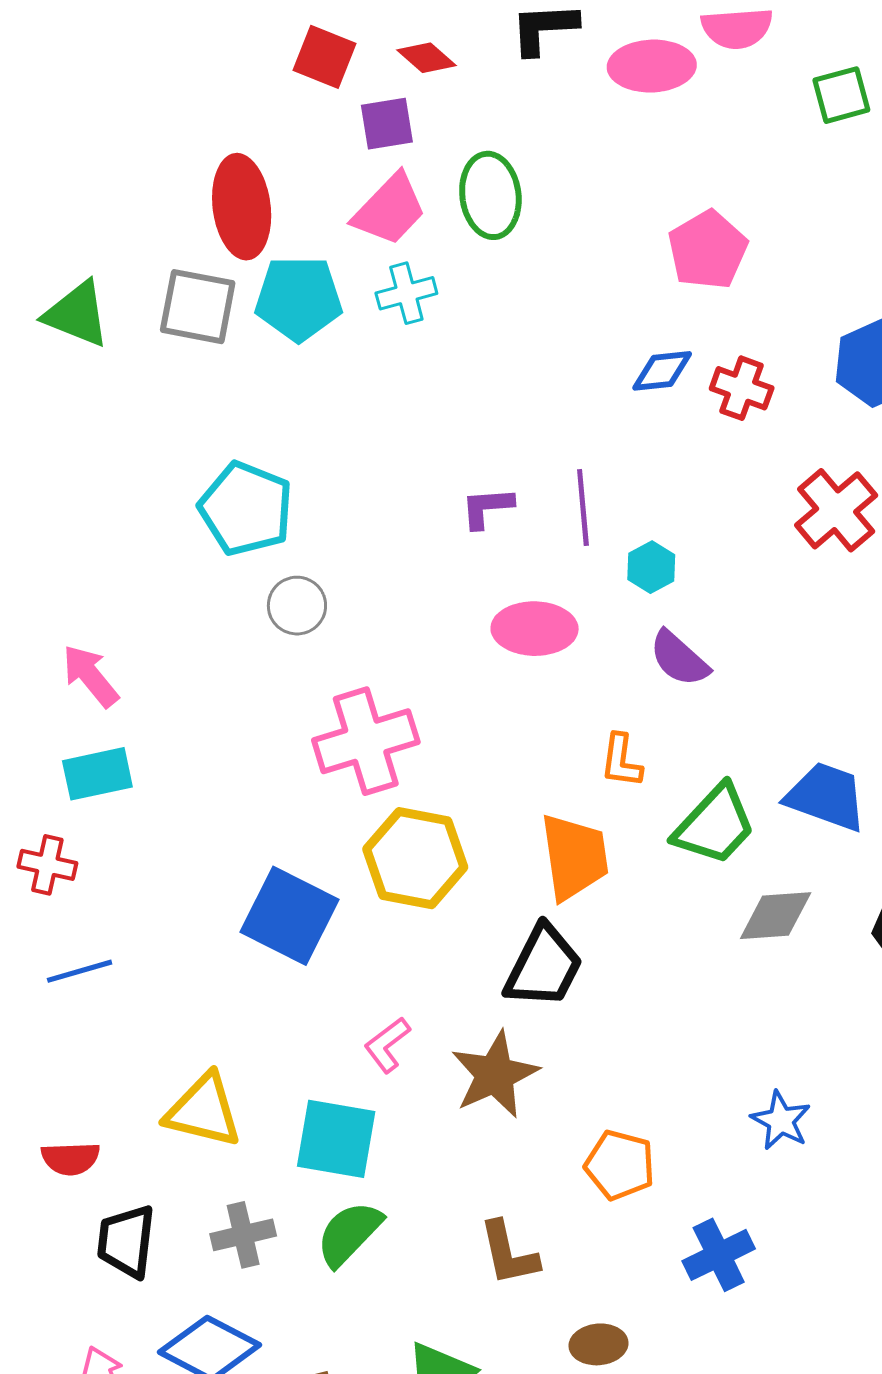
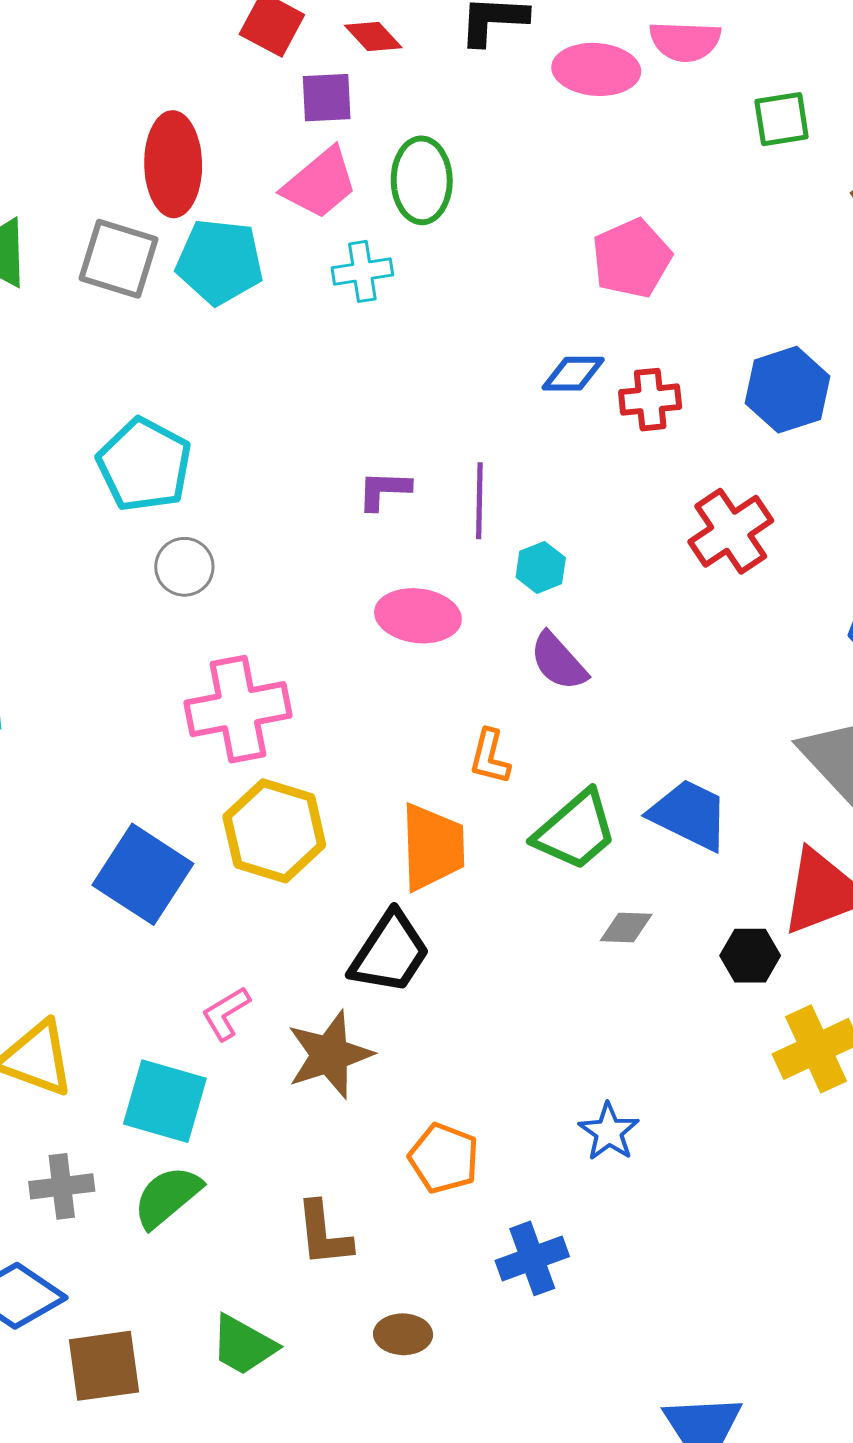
cyan cross: (406, 293) -> (362, 271), moved
red cross: (742, 388) -> (650, 400), turned -32
gray diamond: (776, 916) -> (626, 927), size x0.7

